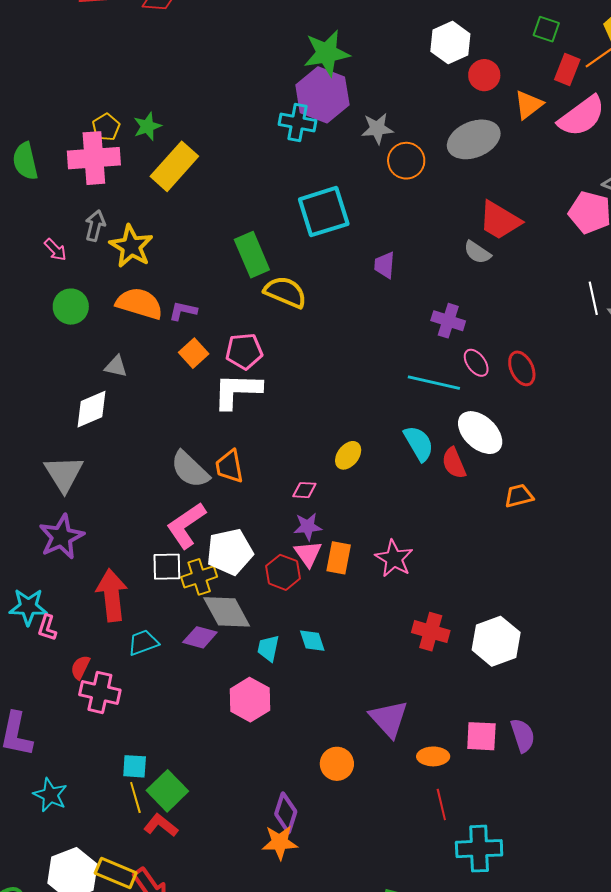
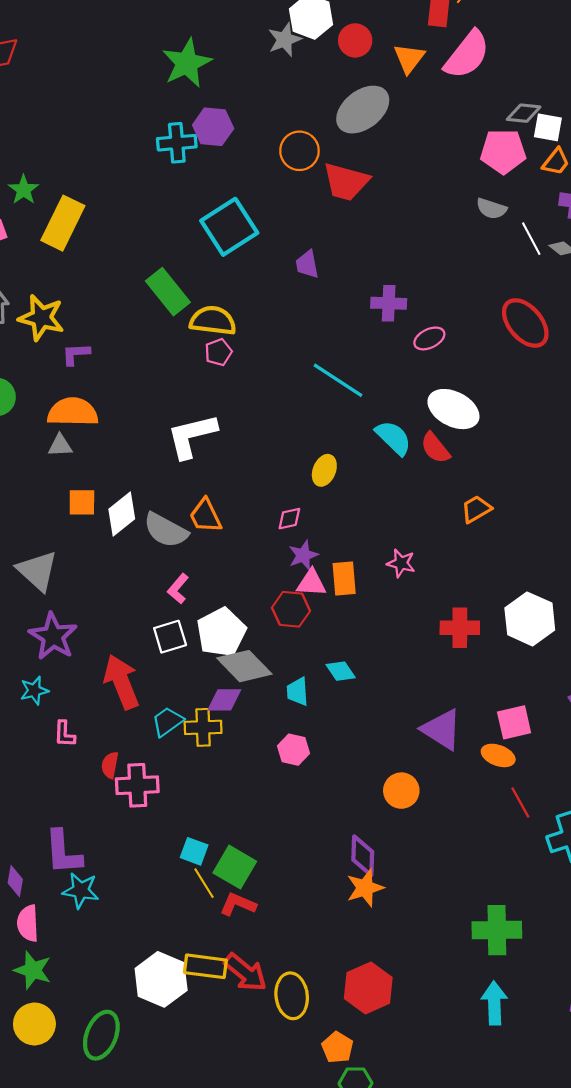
purple hexagon: (322, 95) -> (213, 127), moved, size x0.7
gray star: (377, 129) -> (285, 40), moved
red trapezoid: (500, 220) -> (346, 182), moved
gray semicircle: (477, 252) -> (491, 209), moved
orange semicircle: (139, 303) -> (73, 412), moved
purple L-shape: (183, 311) -> (76, 354), moved
pink pentagon: (244, 351) -> (218, 352), moved, size x0.7
orange square: (194, 353) -> (82, 502), moved, turned -32
pink ellipse: (476, 363) -> (429, 338), turned -64
red ellipse: (522, 368) -> (525, 323), moved, size x1.4
cyan line: (434, 383) -> (338, 380), moved, turned 36
white diamond: (91, 409) -> (122, 514), moved
orange trapezoid: (519, 496) -> (476, 509), moved
pink L-shape: (186, 525) -> (178, 589), size x0.6
white pentagon: (230, 552) -> (221, 632), moved
pink triangle: (308, 554) -> (311, 583), turned -36
pink star: (394, 558) -> (401, 563), size x0.7
yellow cross: (199, 577) -> (203, 727), moved, turned 32
cyan star: (28, 607) -> (34, 690), moved, size x0.7
pink hexagon: (250, 700) -> (294, 750), size x0.7
pink square: (481, 736) -> (514, 722), moved
orange ellipse: (433, 756) -> (498, 755), turned 36
cyan square: (135, 766) -> (194, 851), turned 32
cyan star: (50, 795) -> (81, 890), moved

